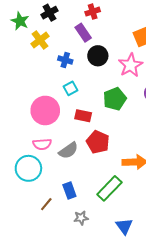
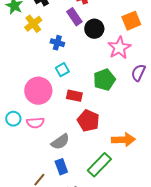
black circle: (98, 56) -> (94, 29), moved
gray semicircle: (68, 150) -> (60, 142), moved
cyan circle: (28, 168) -> (13, 119), moved, size x0.6

